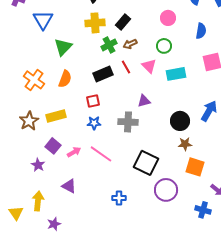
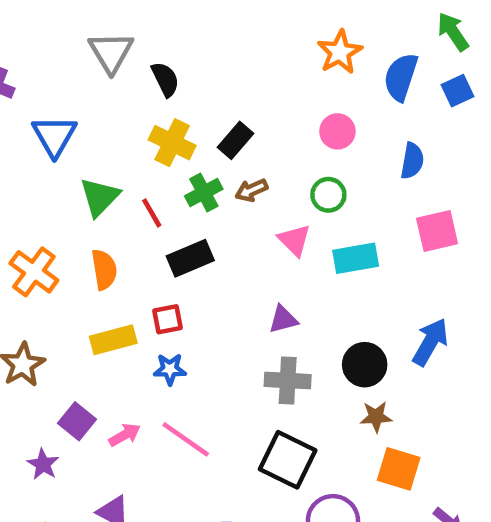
yellow cross: (95, 23) -> (172, 143), turned 30
red line: (126, 67) -> (152, 213), moved
orange semicircle: (65, 79) -> (104, 270), turned -30
yellow rectangle: (56, 116) -> (113, 340), moved
gray cross: (128, 122) -> (288, 380), moved

